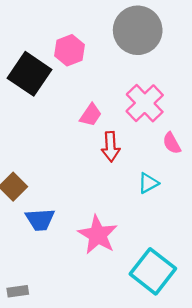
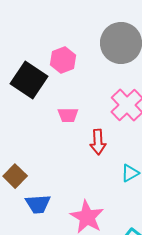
pink trapezoid: (91, 115) -> (68, 115), moved, turned 55

